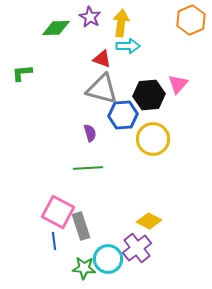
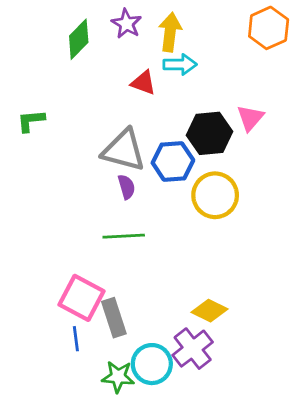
green diamond: (56, 28) -> (79, 39), turned -44
green L-shape: (22, 73) -> (31, 121), moved
gray triangle: (102, 89) -> (124, 150), moved

